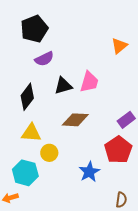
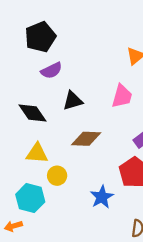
pink trapezoid: (89, 82) -> (122, 96), moved
black diamond: (27, 97) -> (32, 113), turned -72

